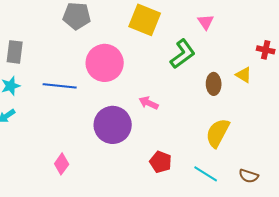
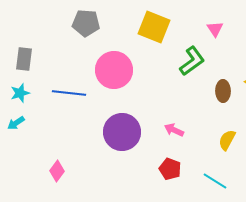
pink arrow: (149, 103) -> (174, 130), moved
yellow semicircle: (218, 133) -> (227, 140), size x0.7
pink diamond: (62, 164) -> (57, 171), moved

